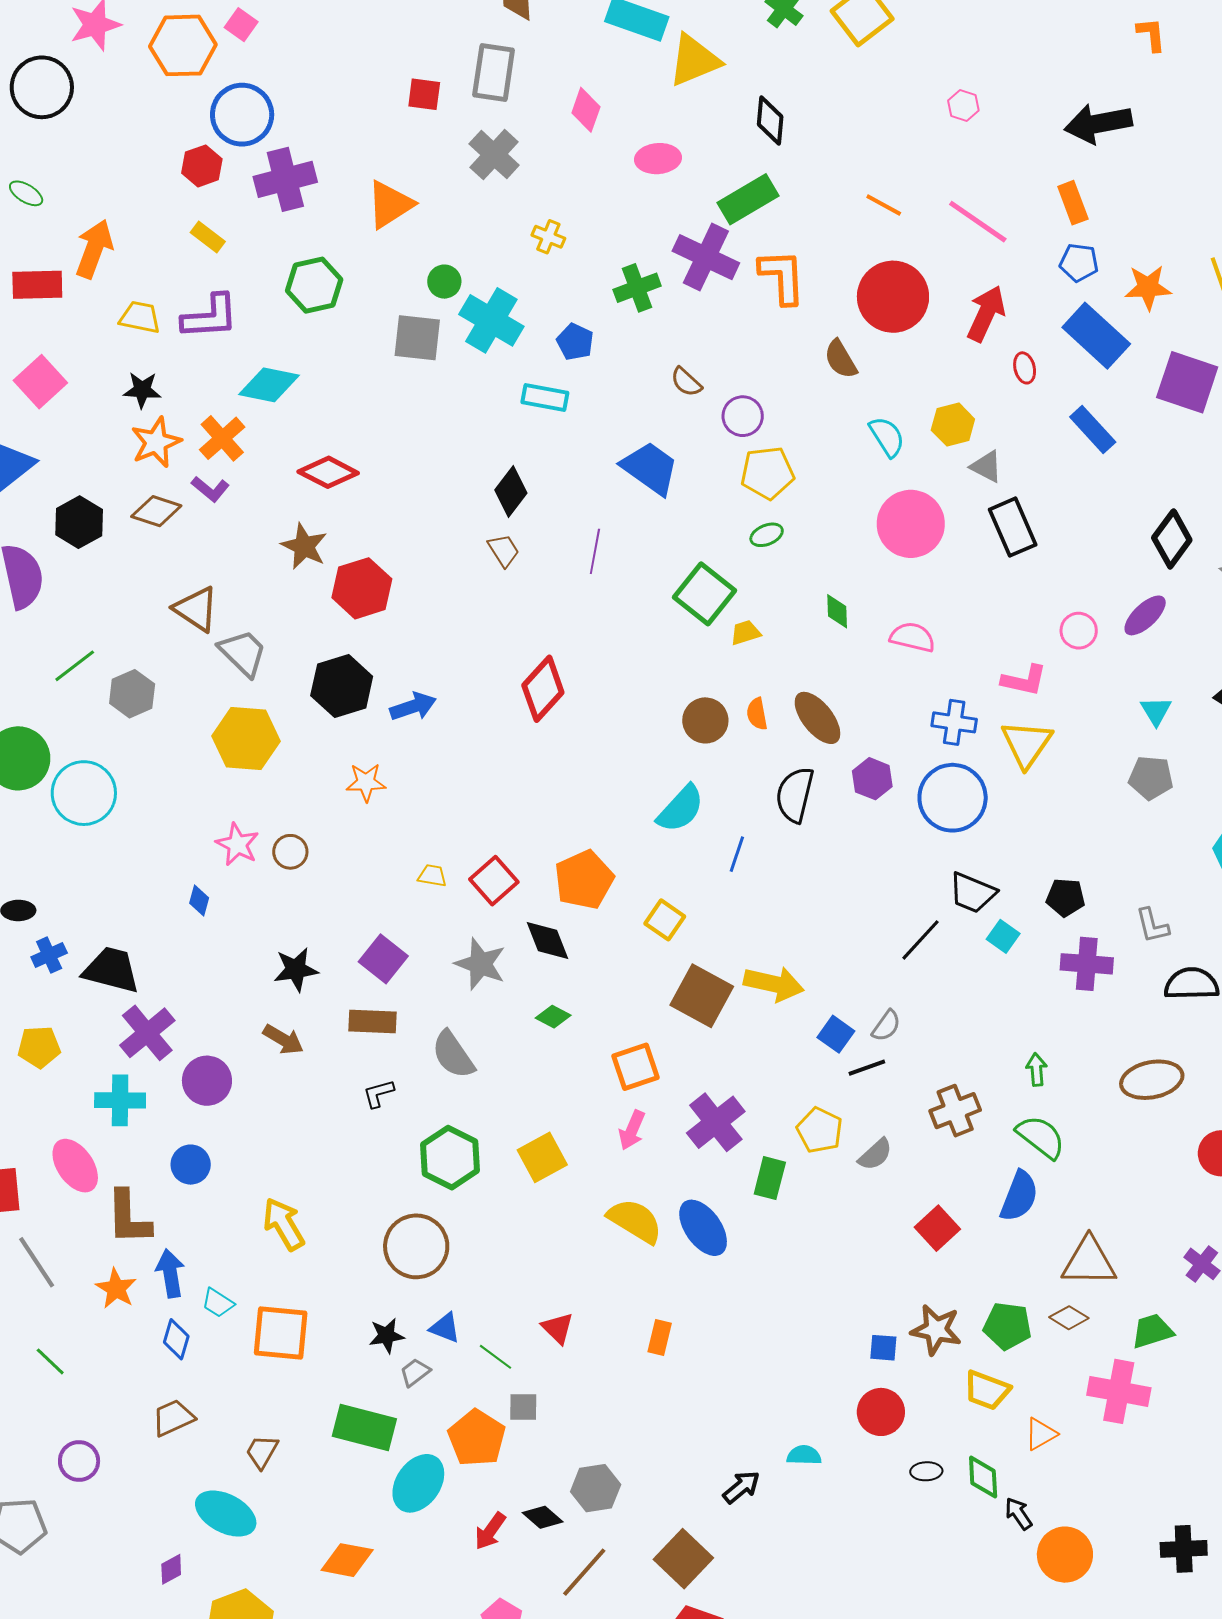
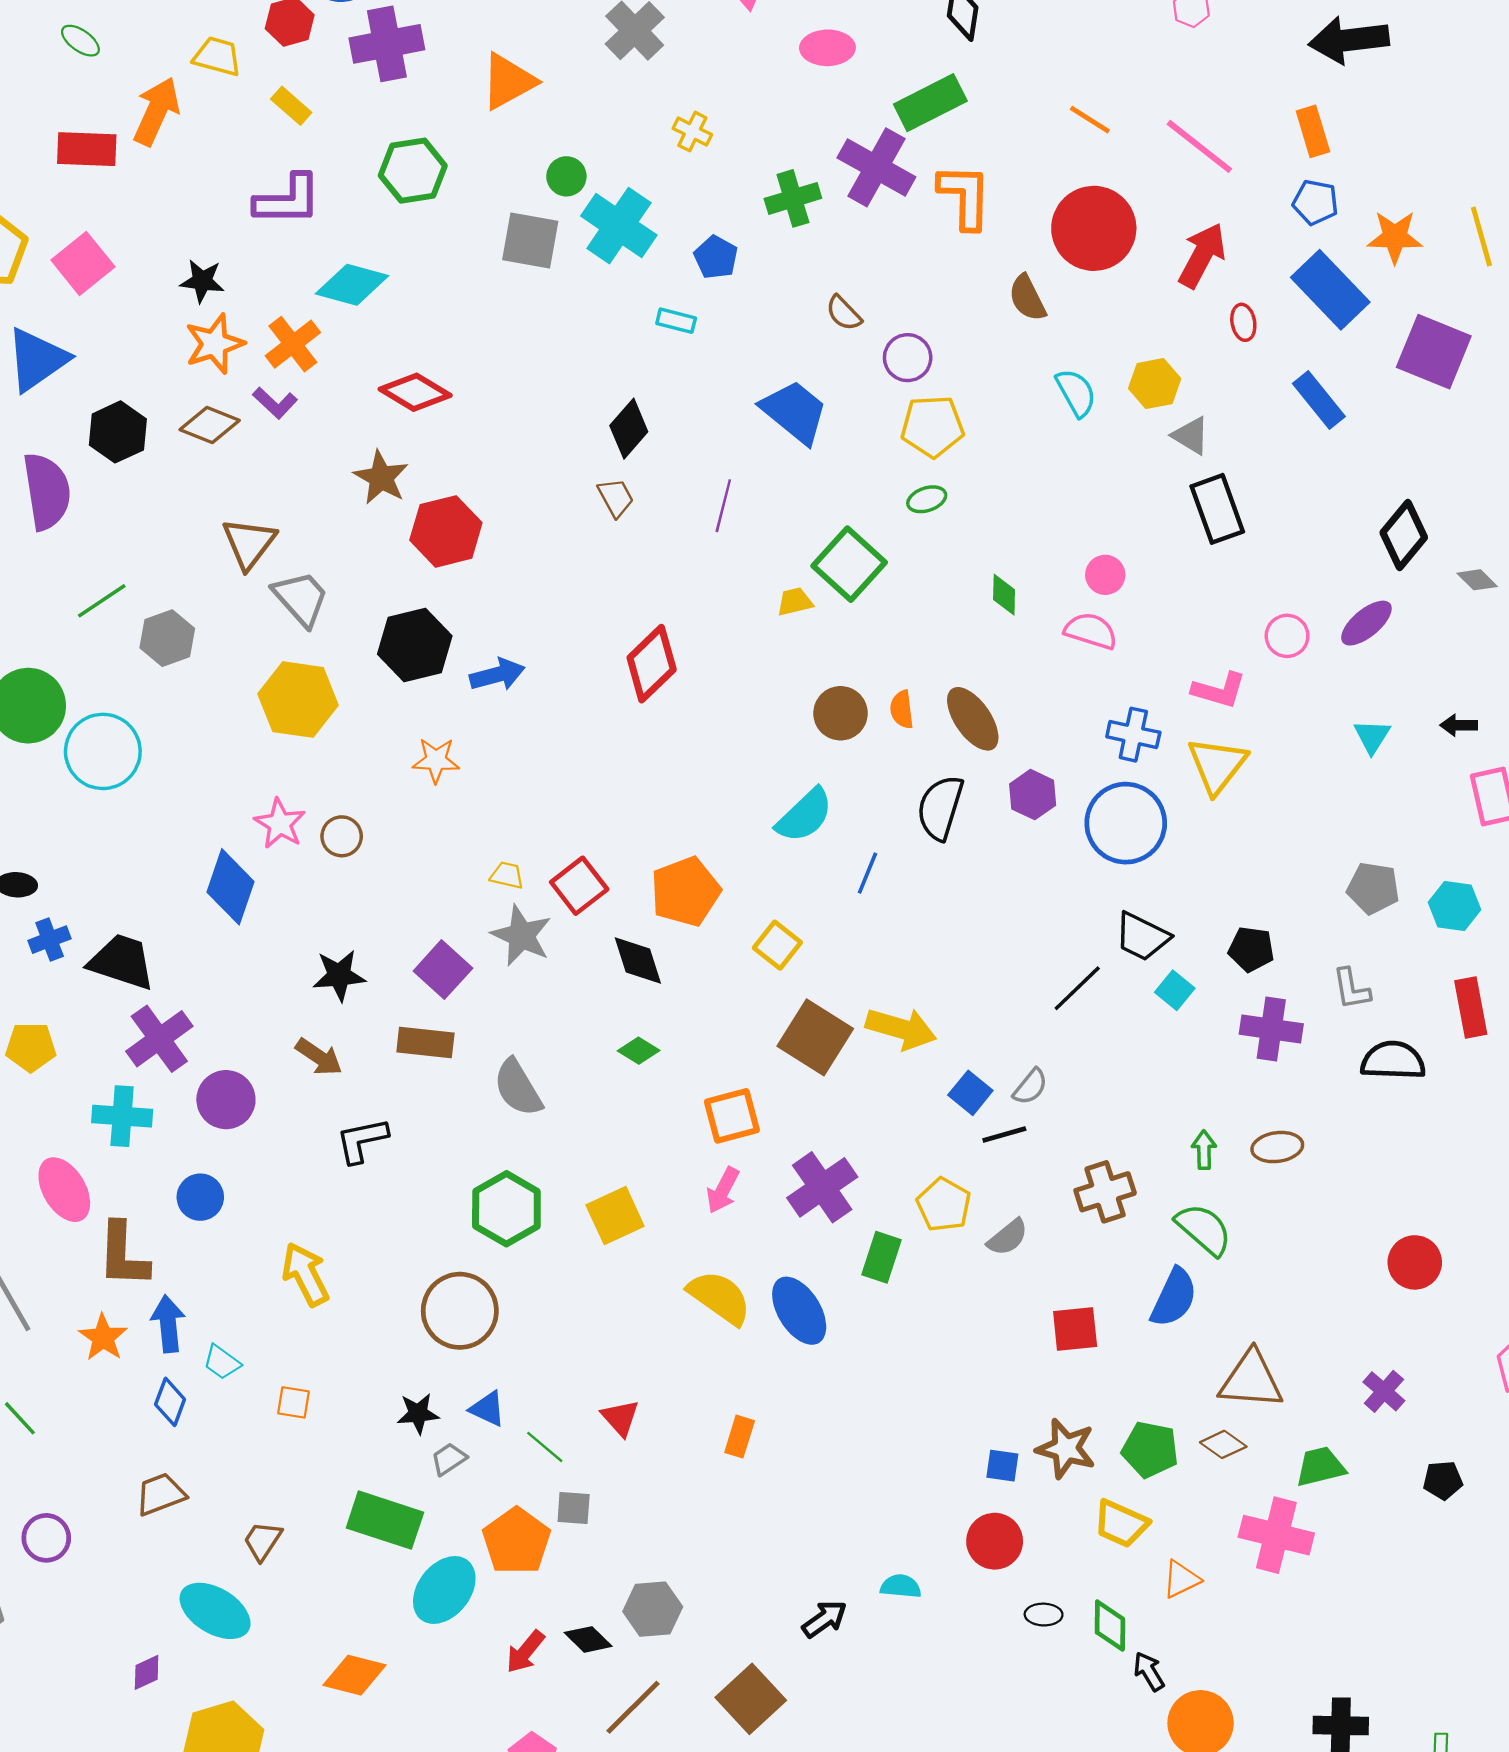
yellow trapezoid: (140, 317) -> (217, 56), moved
cyan rectangle: (545, 398) -> (676, 321), size x0.7
pink circle: (911, 524) -> (1105, 575), moved, size x0.5
brown triangle: (196, 609) -> (249, 543), turned 30
yellow trapezoid: (745, 633) -> (795, 602), moved
gray pentagon: (1151, 778) -> (1373, 888), moved
blue diamond: (199, 900) -> (230, 887), size x2.0
gray star: (480, 964) -> (521, 936), moved
brown ellipse: (1152, 1080) -> (1277, 1147), moved, size x0.7
black L-shape: (378, 1094) -> (362, 1140), moved, size x1.4
red square: (937, 1228) -> (1075, 1329), turned 33
orange square: (281, 1333) -> (294, 1402), size x0.5

